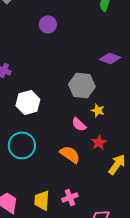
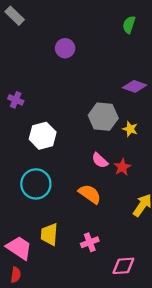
yellow star: (98, 110) -> (130, 129), moved
red star: (99, 142) -> (122, 167), moved
yellow trapezoid: (42, 200) -> (49, 234), moved

